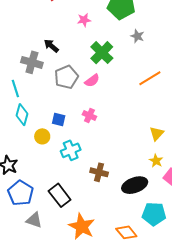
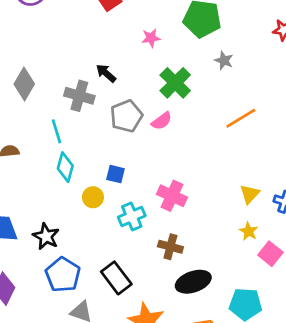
pink cross: (89, 116) -> (172, 196), moved, size x1.5
black ellipse: (135, 185) -> (193, 282), moved

